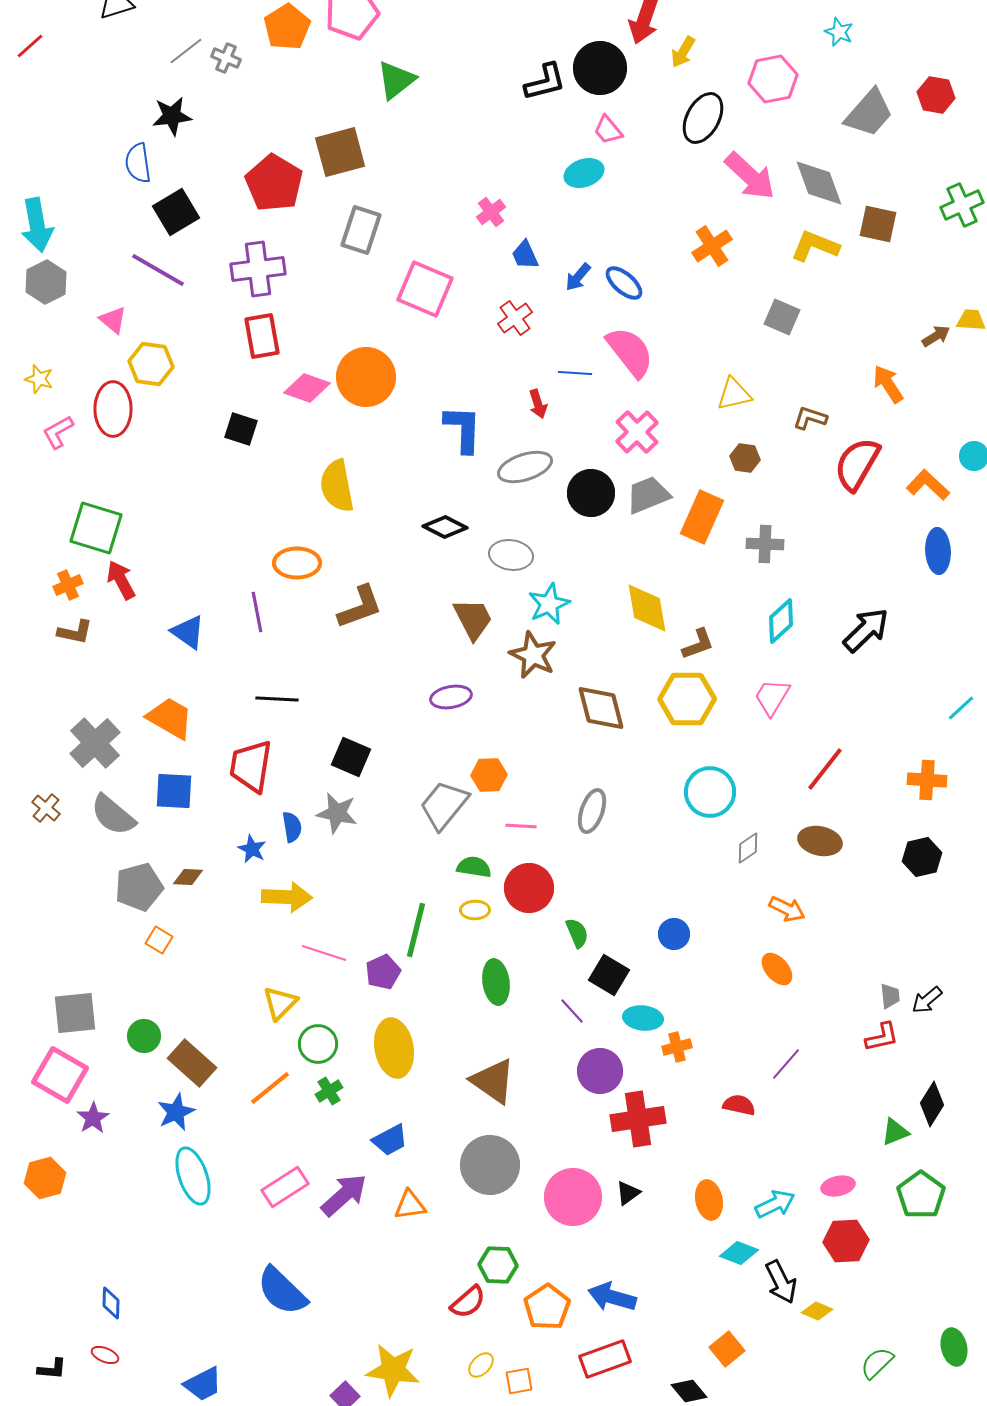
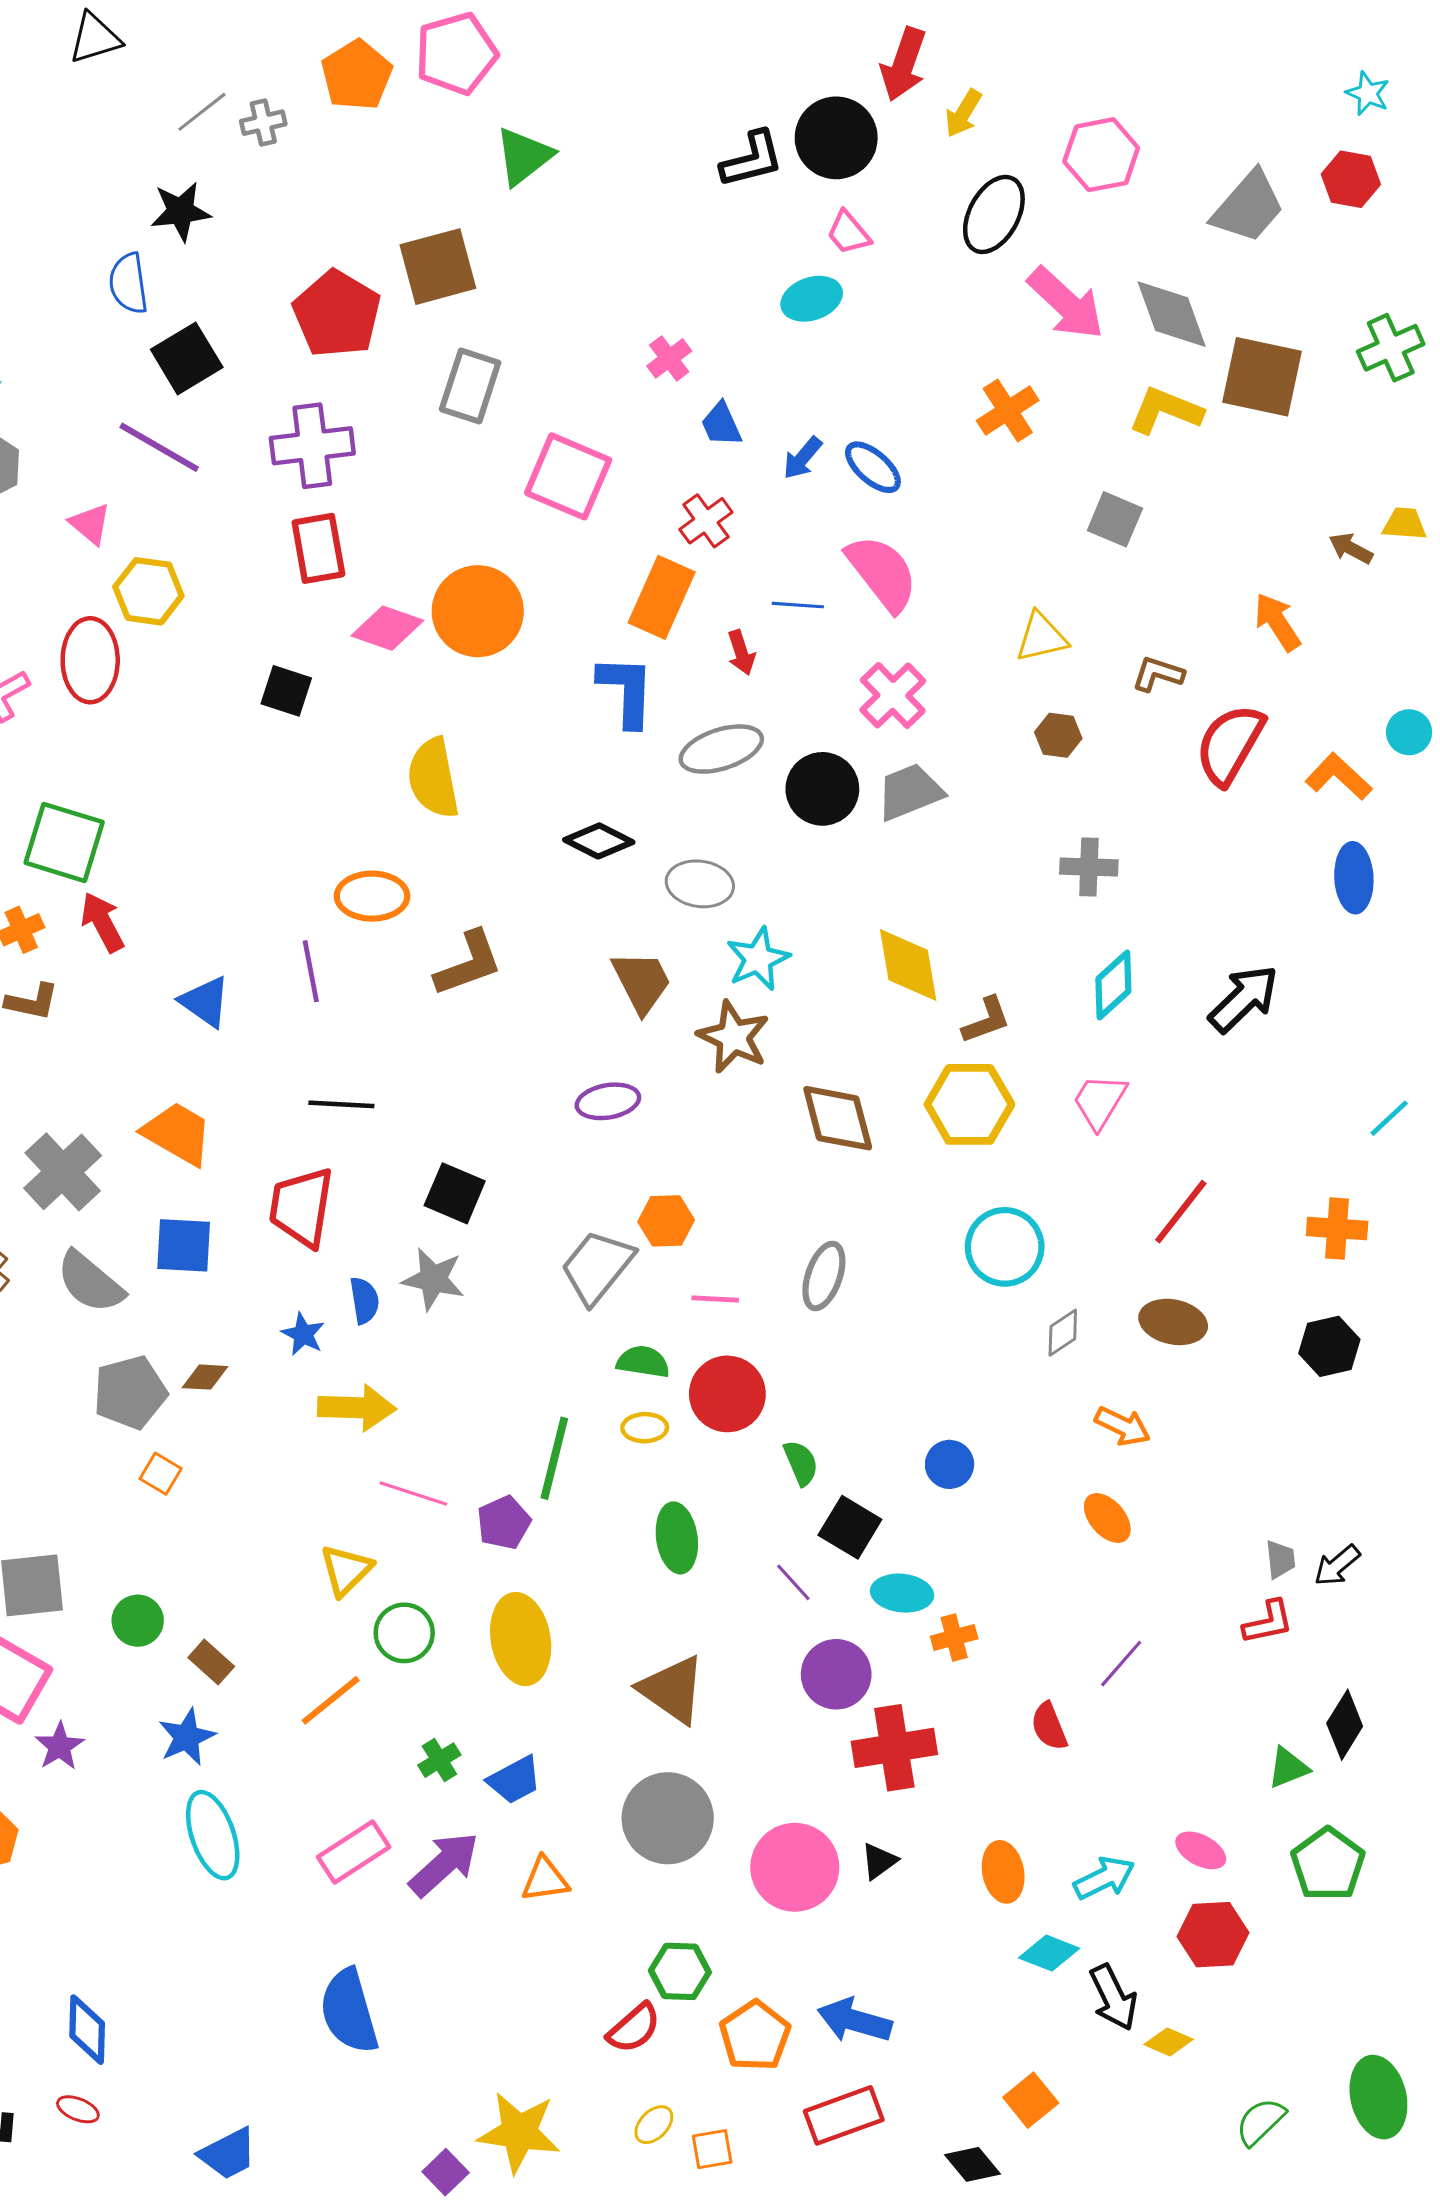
cyan star: (839, 32) -> (1368, 93), moved
gray cross: (226, 58) -> (263, 123), turned -36
brown square: (878, 224) -> (1262, 377), size x1.4
brown arrow: (936, 336) -> (1351, 548), turned -120
orange rectangle: (702, 517) -> (662, 597), moved
brown rectangle: (192, 1063) -> (211, 1662), size x0.6
green cross: (329, 1091) -> (439, 1760), moved
red semicircle: (739, 1105) -> (1049, 1726), turned -124
pink ellipse: (838, 1186) -> (1201, 1850), turned 40
blue semicircle: (282, 1291) -> (349, 2011), turned 30
blue diamond: (111, 1303) -> (87, 2030), size x1.4
green ellipse: (954, 1347) -> (1378, 2097), size x1.4

